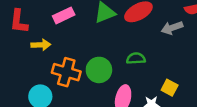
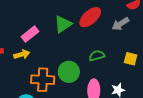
yellow arrow: (41, 45) -> (22, 54), moved
yellow square: (170, 88) -> (131, 59), moved

